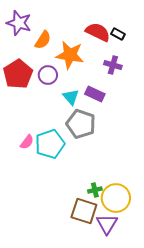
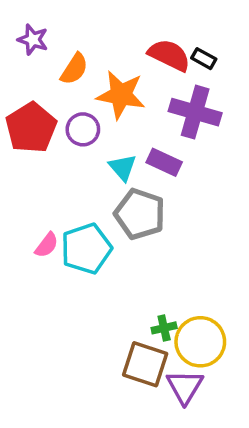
purple star: (19, 23) -> (33, 40), size x0.7
purple cross: (113, 65) -> (195, 112), size x1.6

